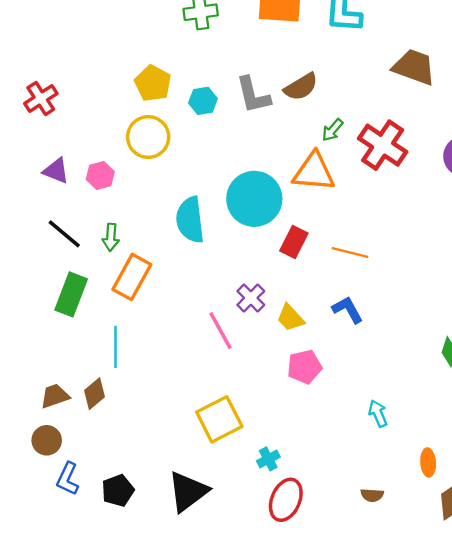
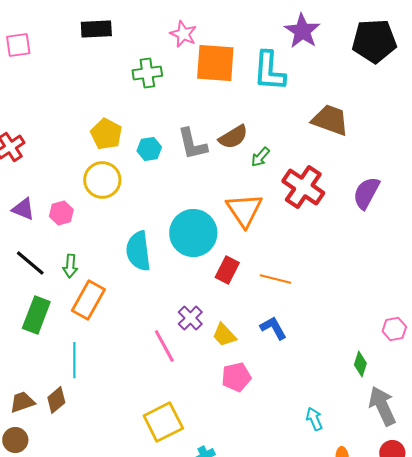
green arrow: (332, 130) -> (260, 157), moved
orange triangle: (314, 172) -> (244, 210), turned 51
cyan arrow: (378, 413) -> (314, 419), moved

